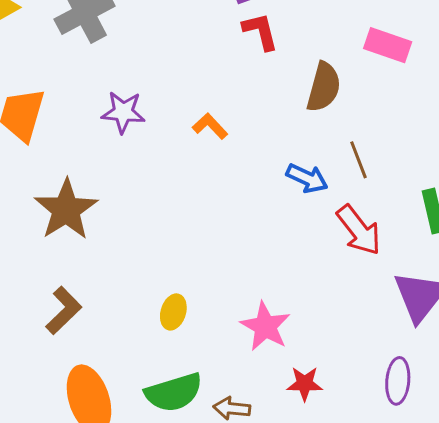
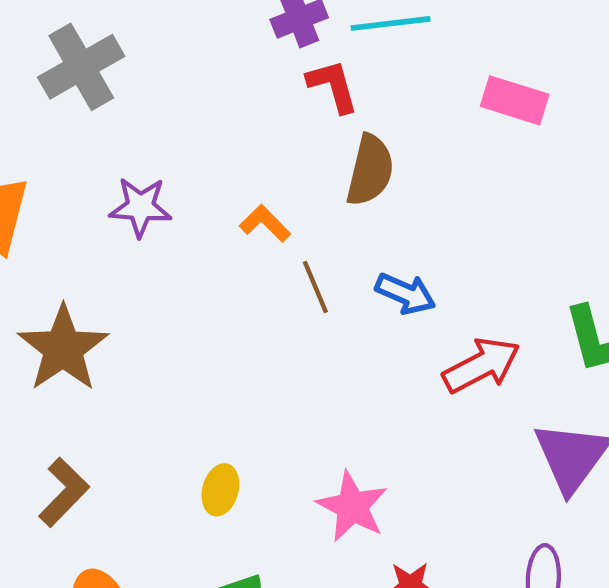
brown semicircle: (324, 87) -> (370, 170), moved
brown line: (358, 160) -> (315, 287), moved
red arrow: (359, 230) -> (481, 365), turned -78

